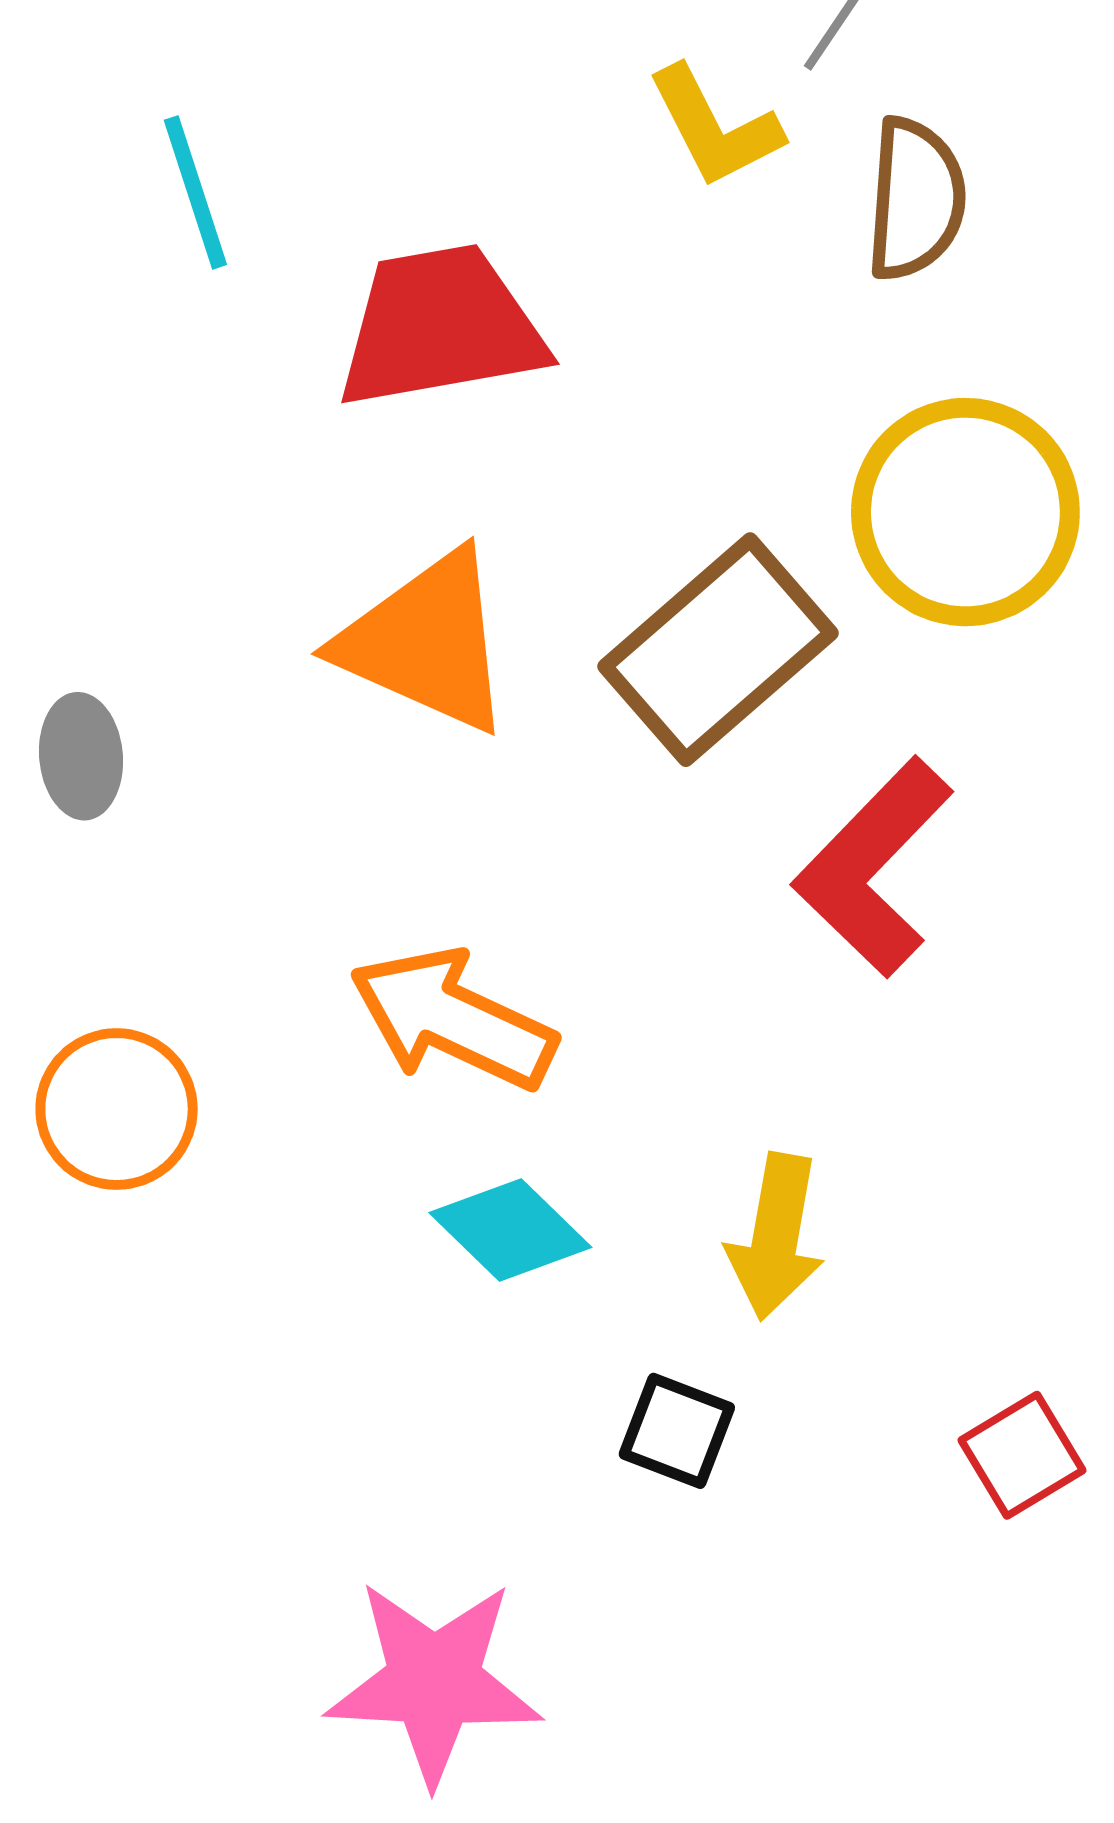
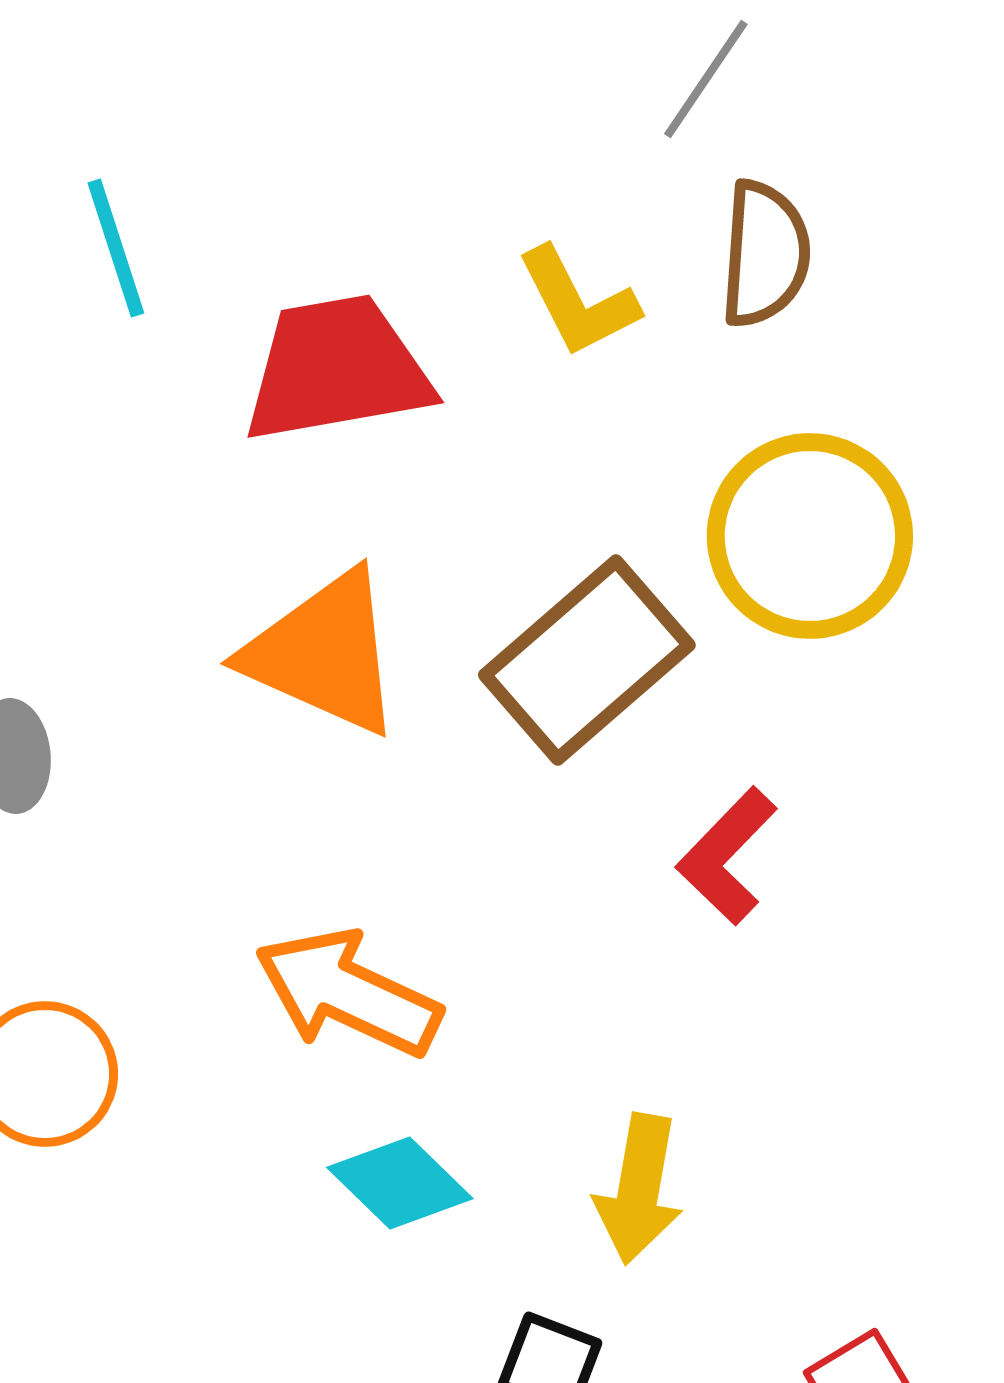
yellow L-shape: (715, 127) -> (578, 302), moved
red L-shape: (873, 867) -> (727, 856), size x0.7

